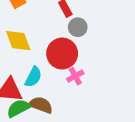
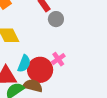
red circle: (62, 54) -> (40, 70), moved

